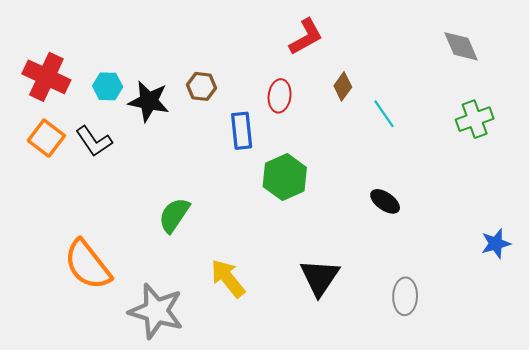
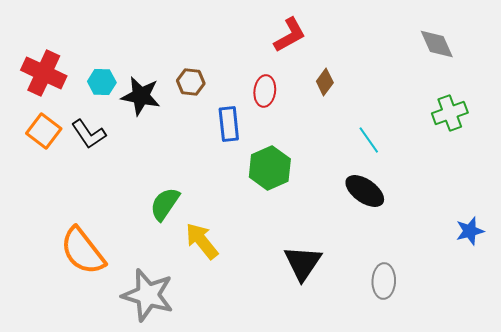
cyan line: (384, 114) -> (369, 140), moved
black ellipse: (385, 201) -> (365, 191), size x1.4
yellow arrow: (228, 278) -> (202, 241), moved

